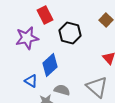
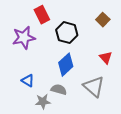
blue diamond: (50, 65) -> (66, 65), moved

